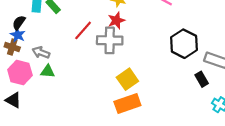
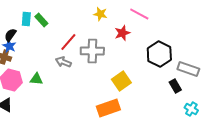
red star: (116, 20) -> (122, 33), moved
gray arrow: (41, 53) -> (63, 62), moved
yellow square: (127, 79) -> (121, 81), moved

